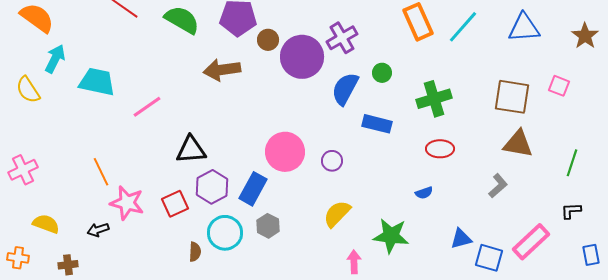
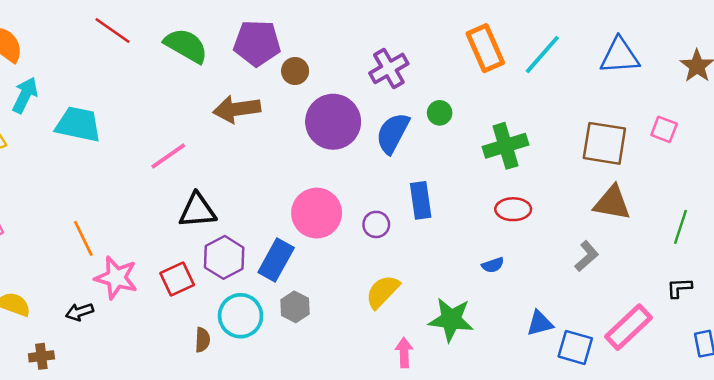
purple circle: (302, 57) -> (333, 122), moved
pink line: (147, 107) -> (168, 156), moved
blue rectangle: (377, 124) -> (421, 200), moved, turned 68

